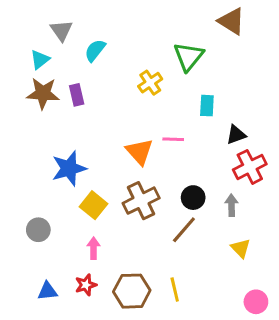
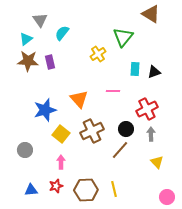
black triangle: (236, 135) -> (154, 72), moved
orange triangle: (139, 152) -> (79, 99), moved
red cross: (250, 167) -> (147, 109), moved

